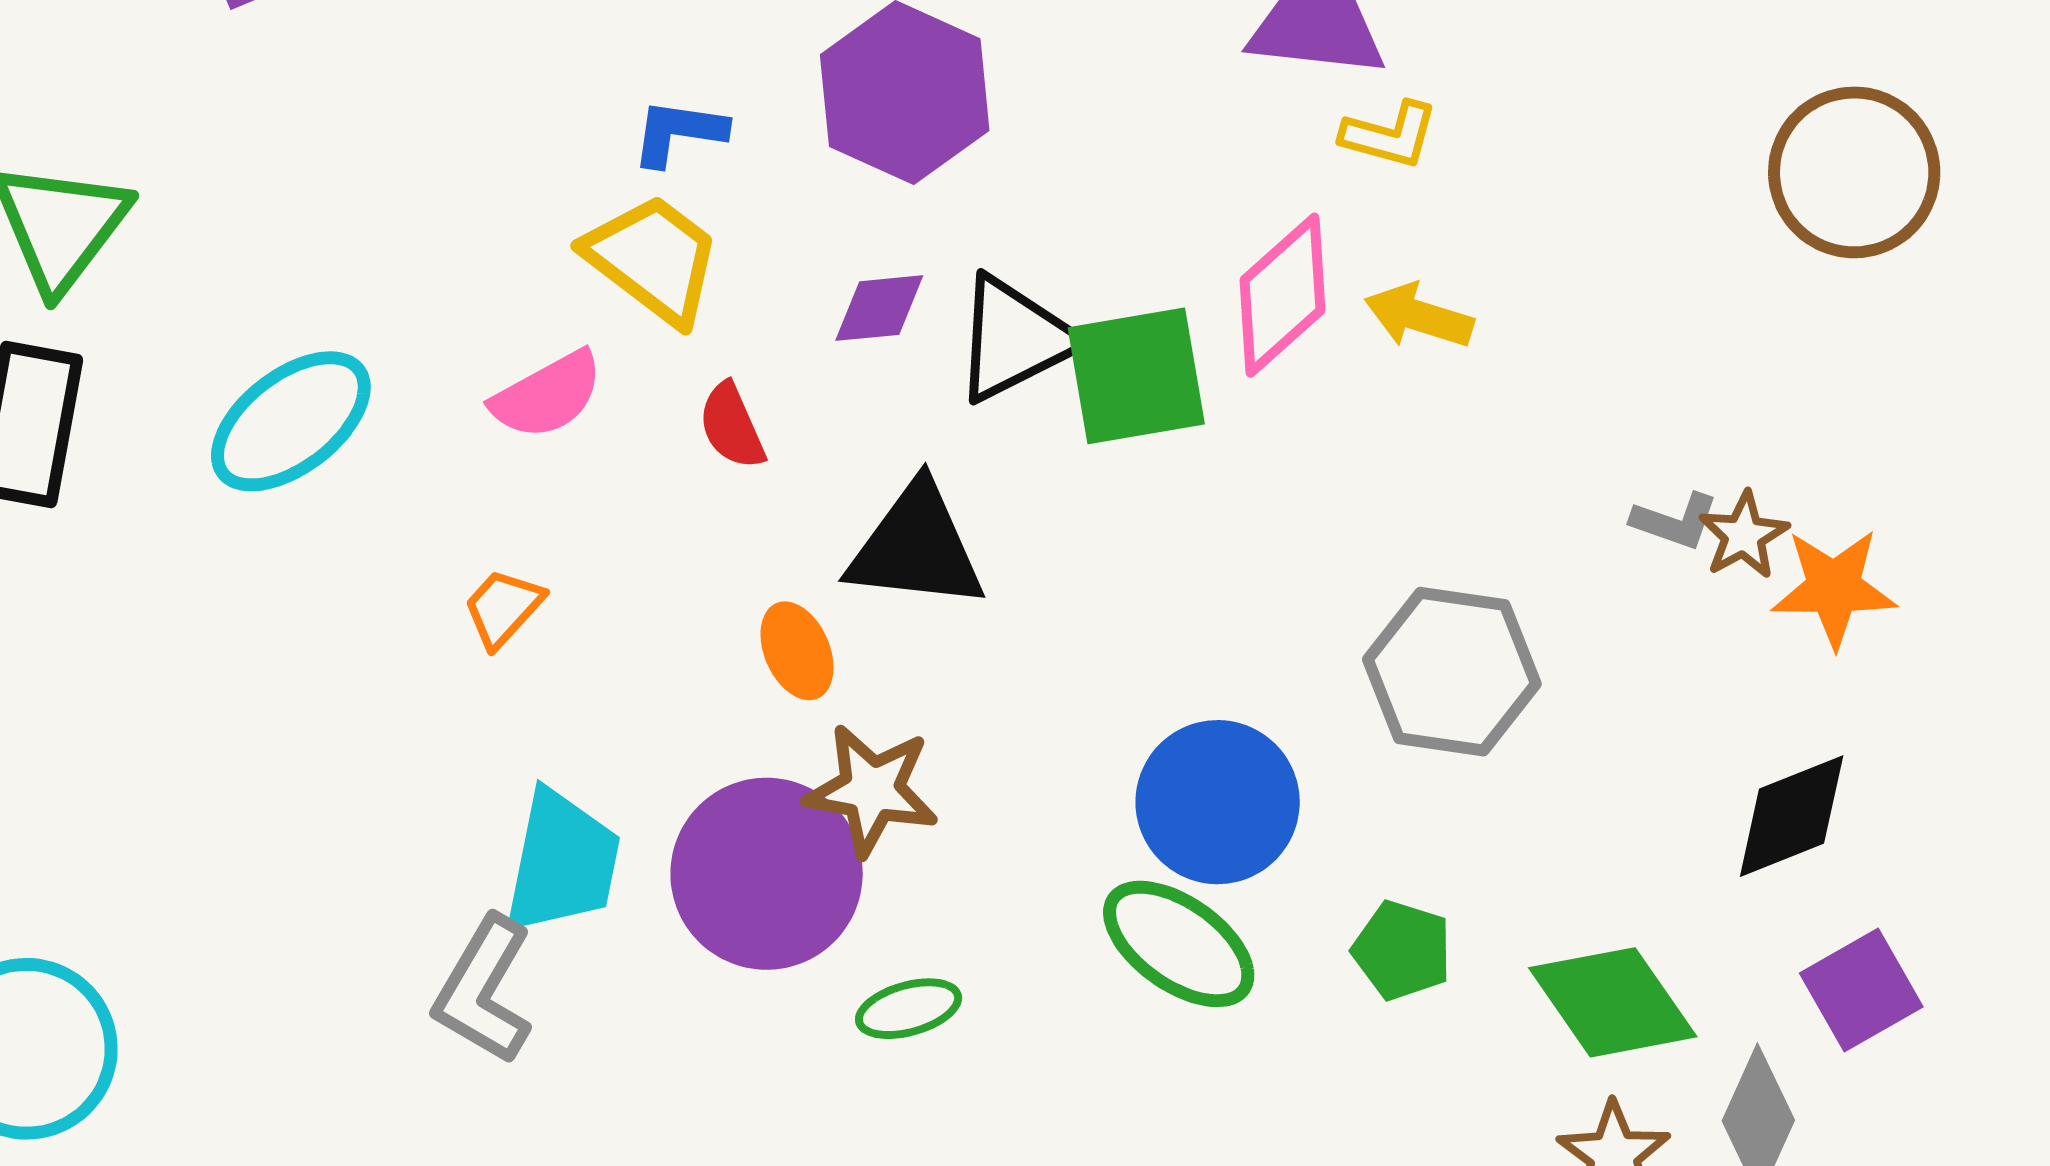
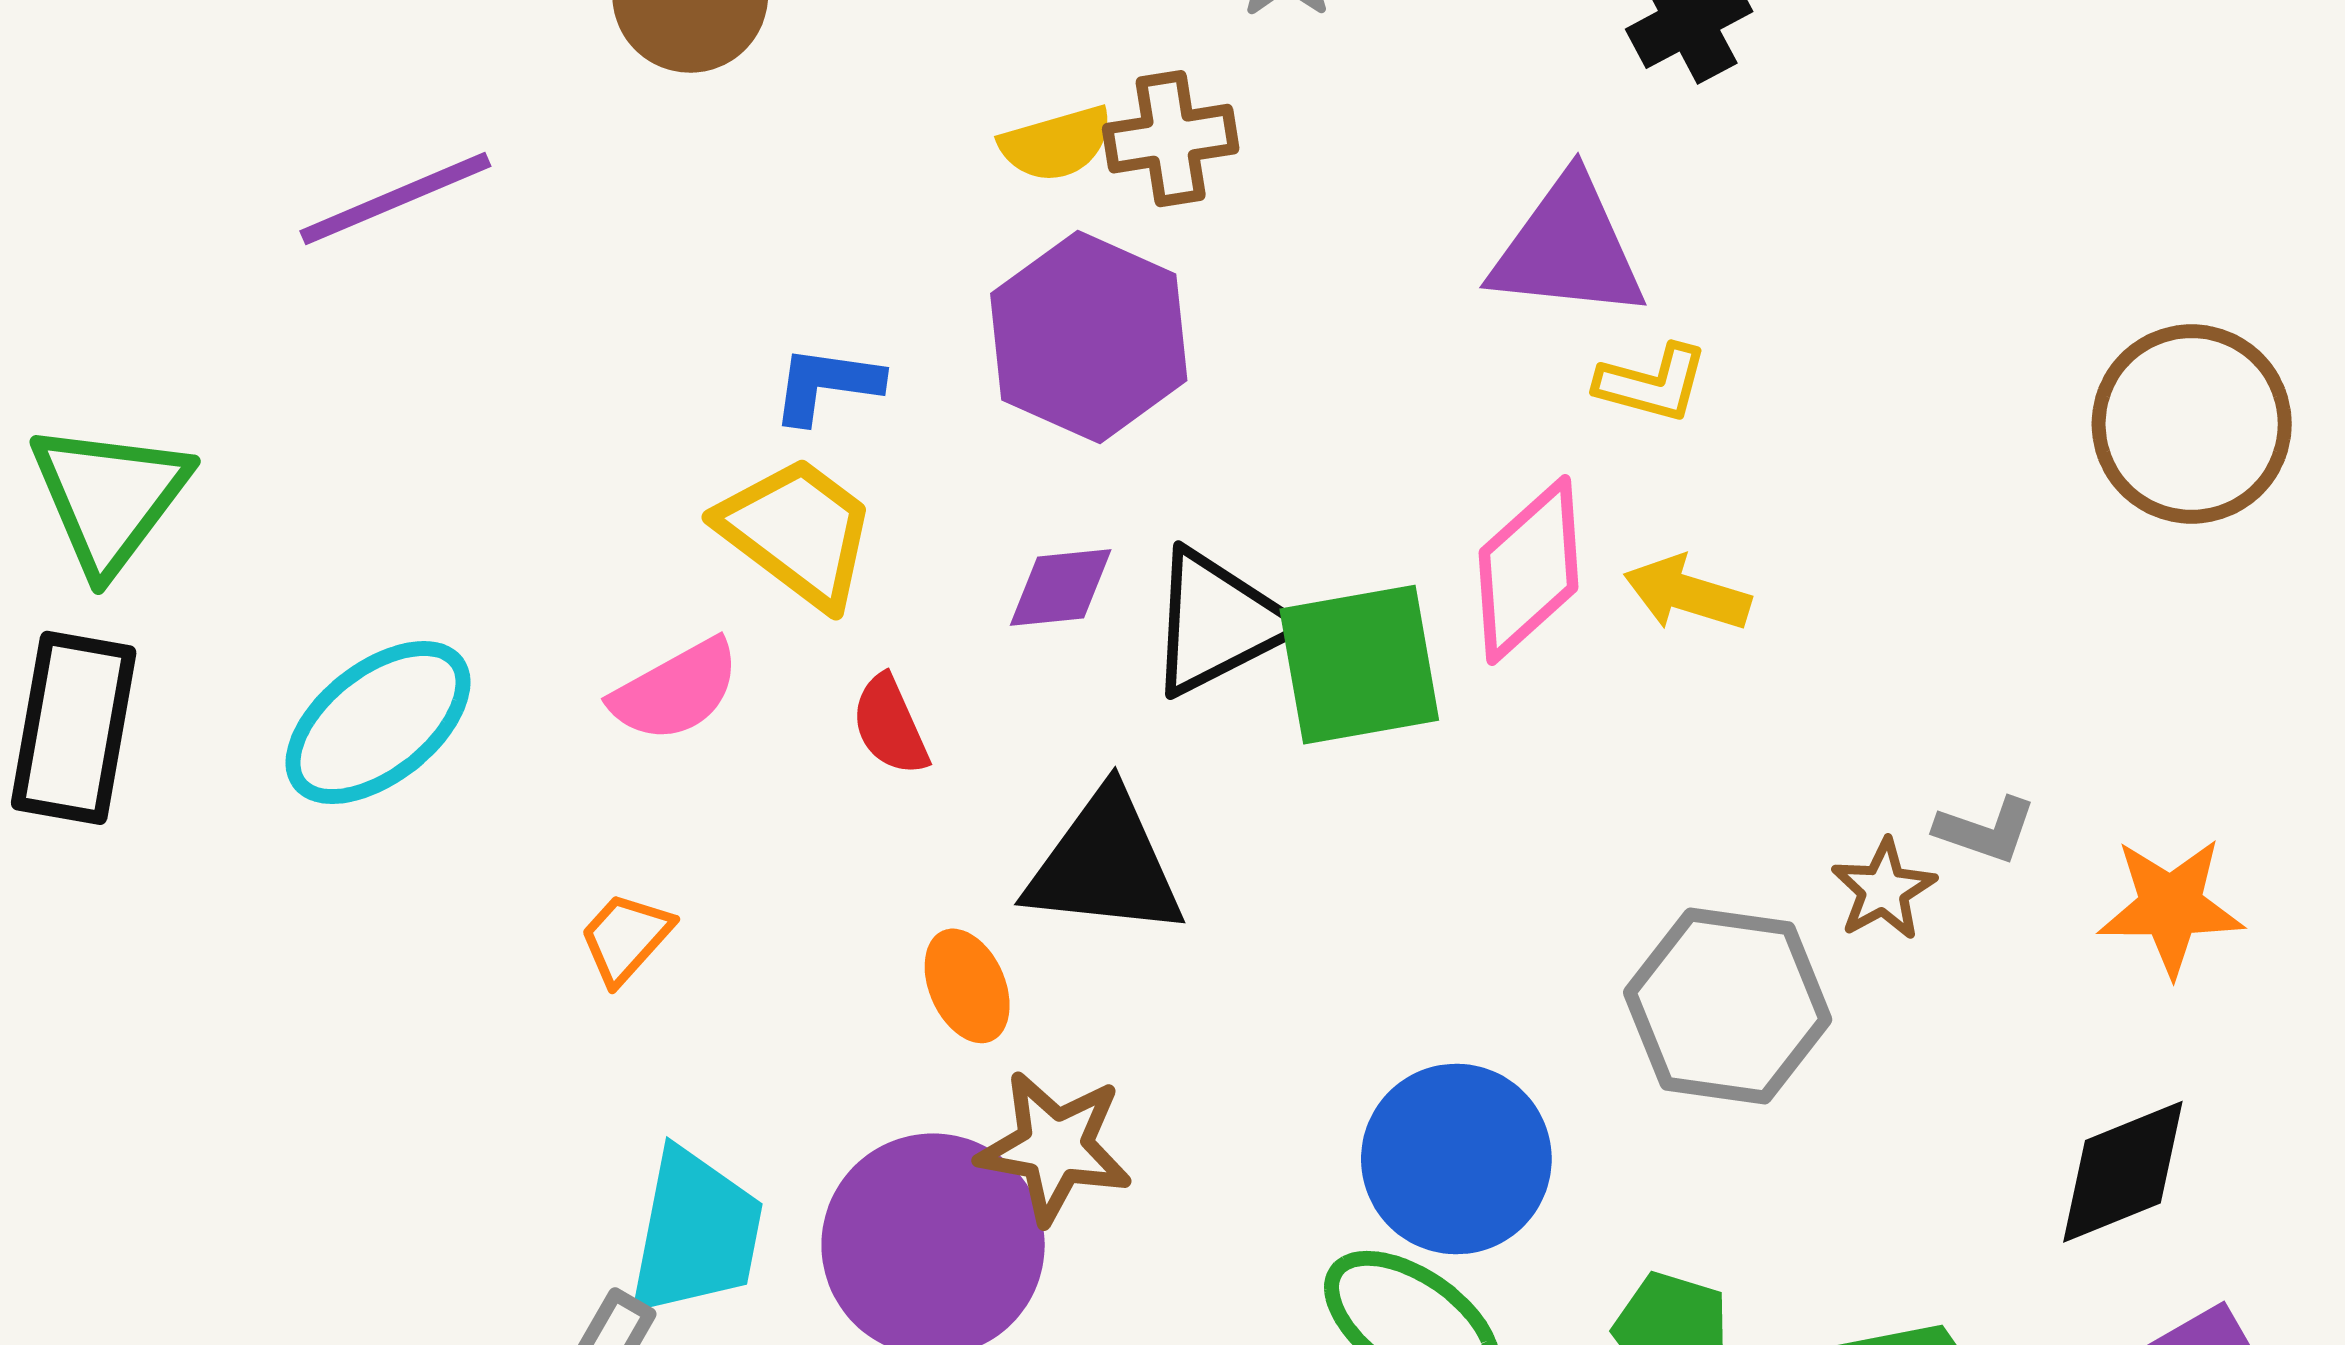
brown star: (1744, 535) -> (1883, 890), moved

